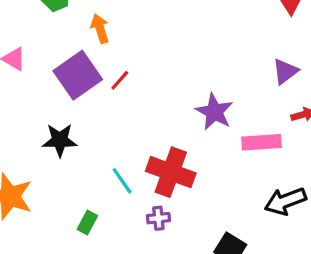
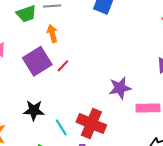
purple star: (214, 112) -> (120, 88), turned 30
black star: (60, 140) -> (34, 110), moved

